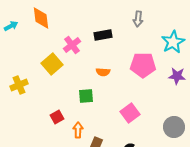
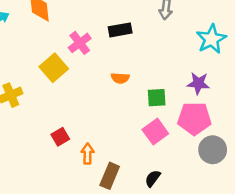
pink pentagon: (143, 65) -> (194, 118), moved
purple star: (177, 76) -> (198, 83), moved
green square: (86, 96) -> (157, 98), moved

